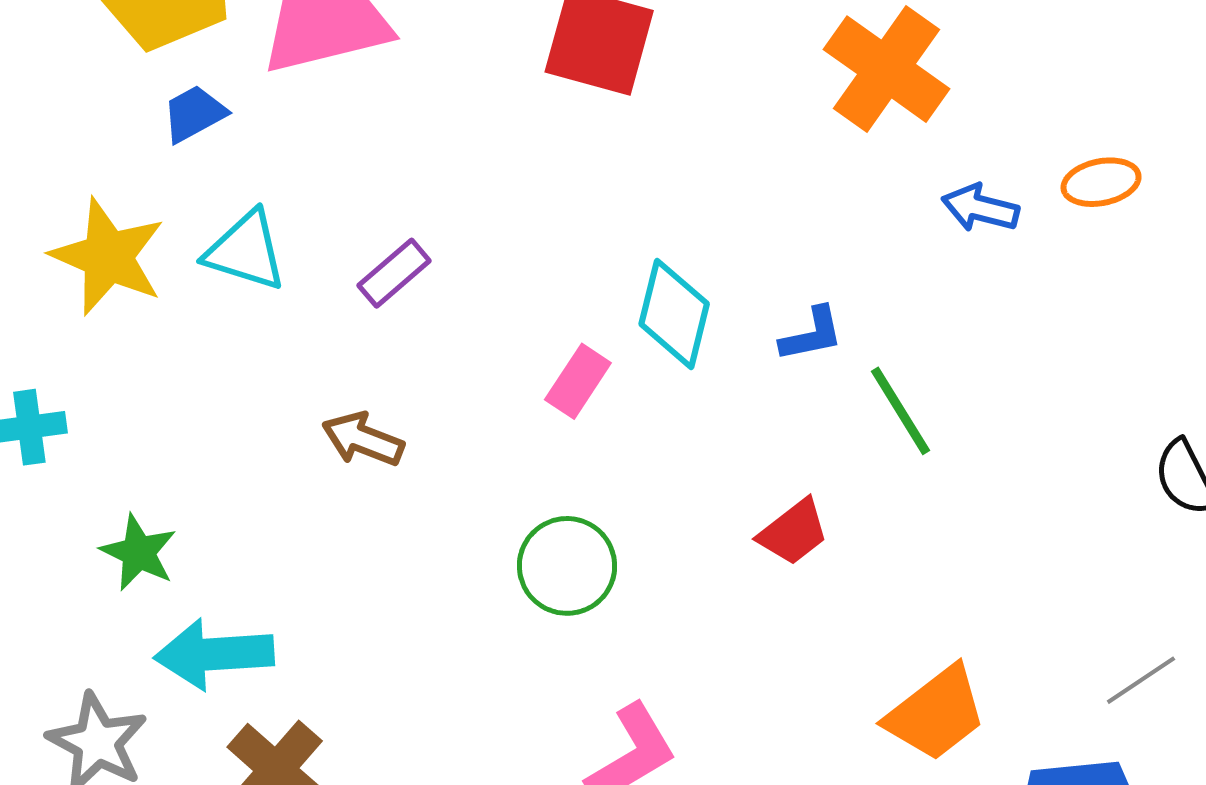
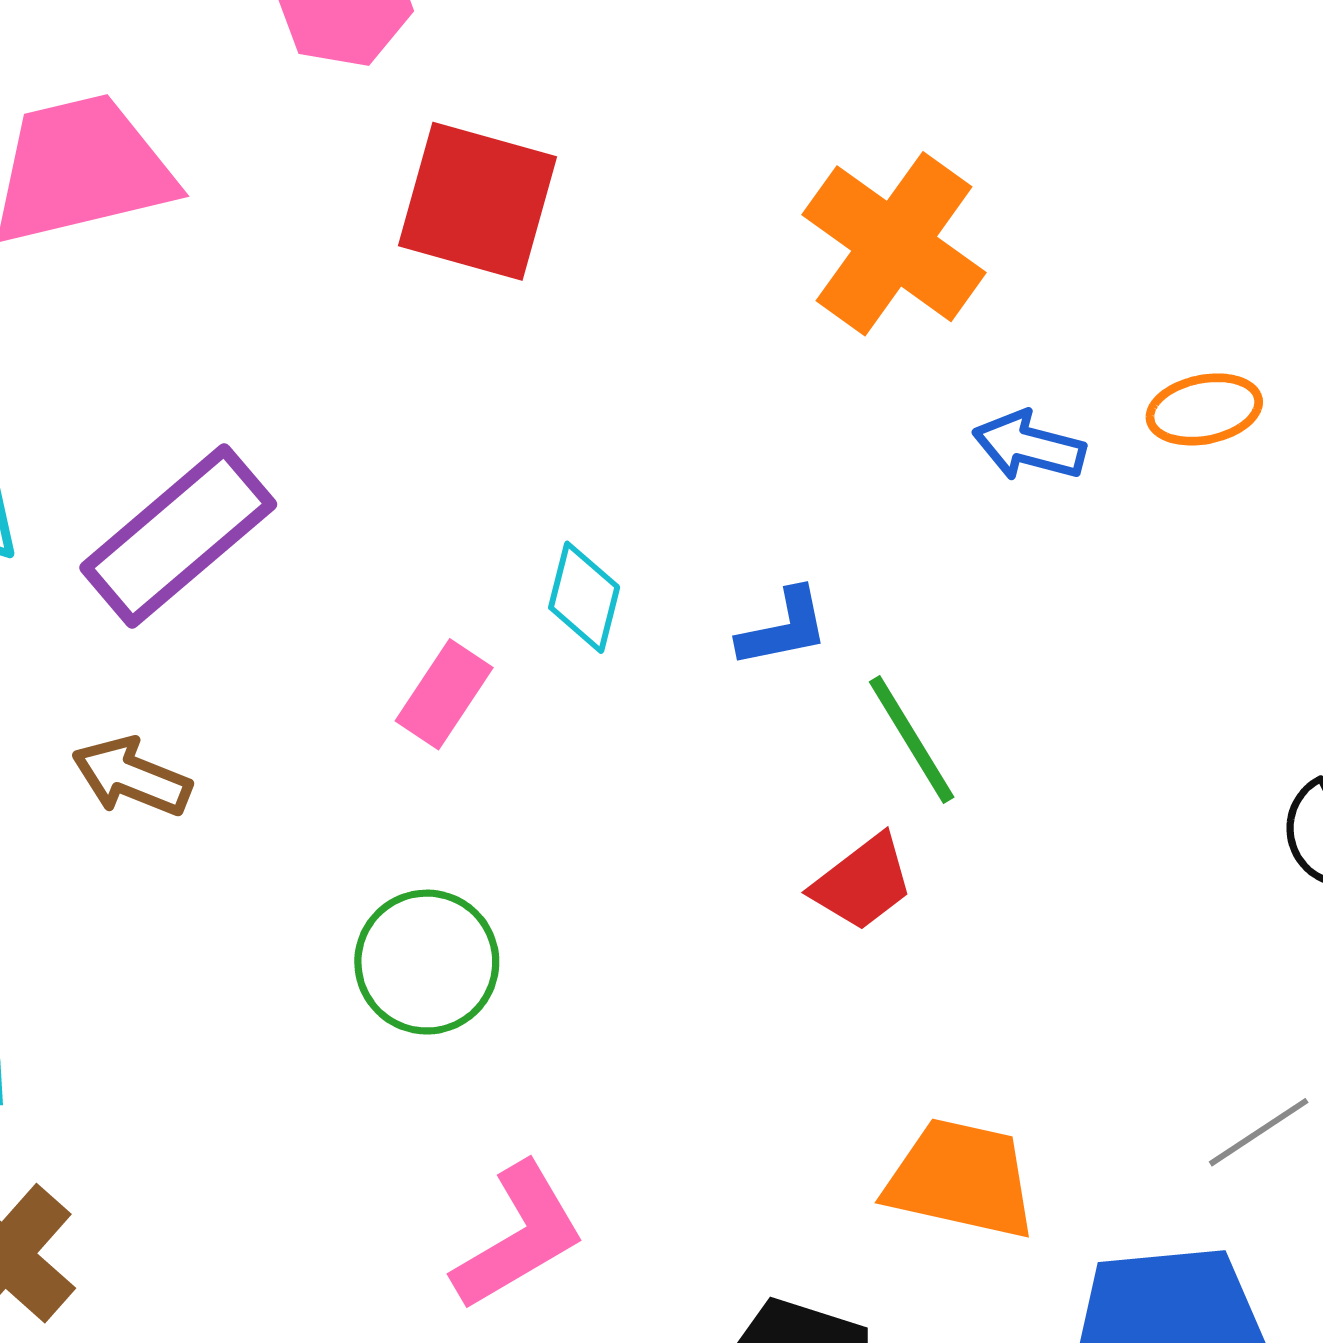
purple rectangle: (394, 273) -> (178, 536), size x1.8
cyan diamond: (674, 314) -> (584, 597), size x0.7
red trapezoid: (793, 532) -> (862, 883), moved
orange trapezoid: (936, 713) -> (961, 1179), turned -130

